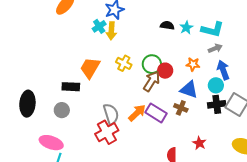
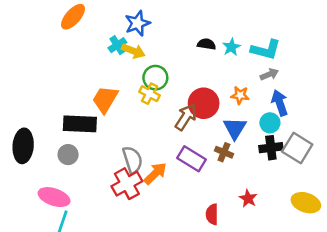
yellow arrow: (111, 31) -> (133, 51), turned -72
green circle: (152, 64) -> (155, 78), moved
red circle: (165, 71) -> (204, 103), size x1.5
black rectangle: (71, 87) -> (80, 124), size x1.4
blue triangle: (189, 90) -> (235, 128), turned 42
orange arrow: (137, 113) -> (155, 173), moved

